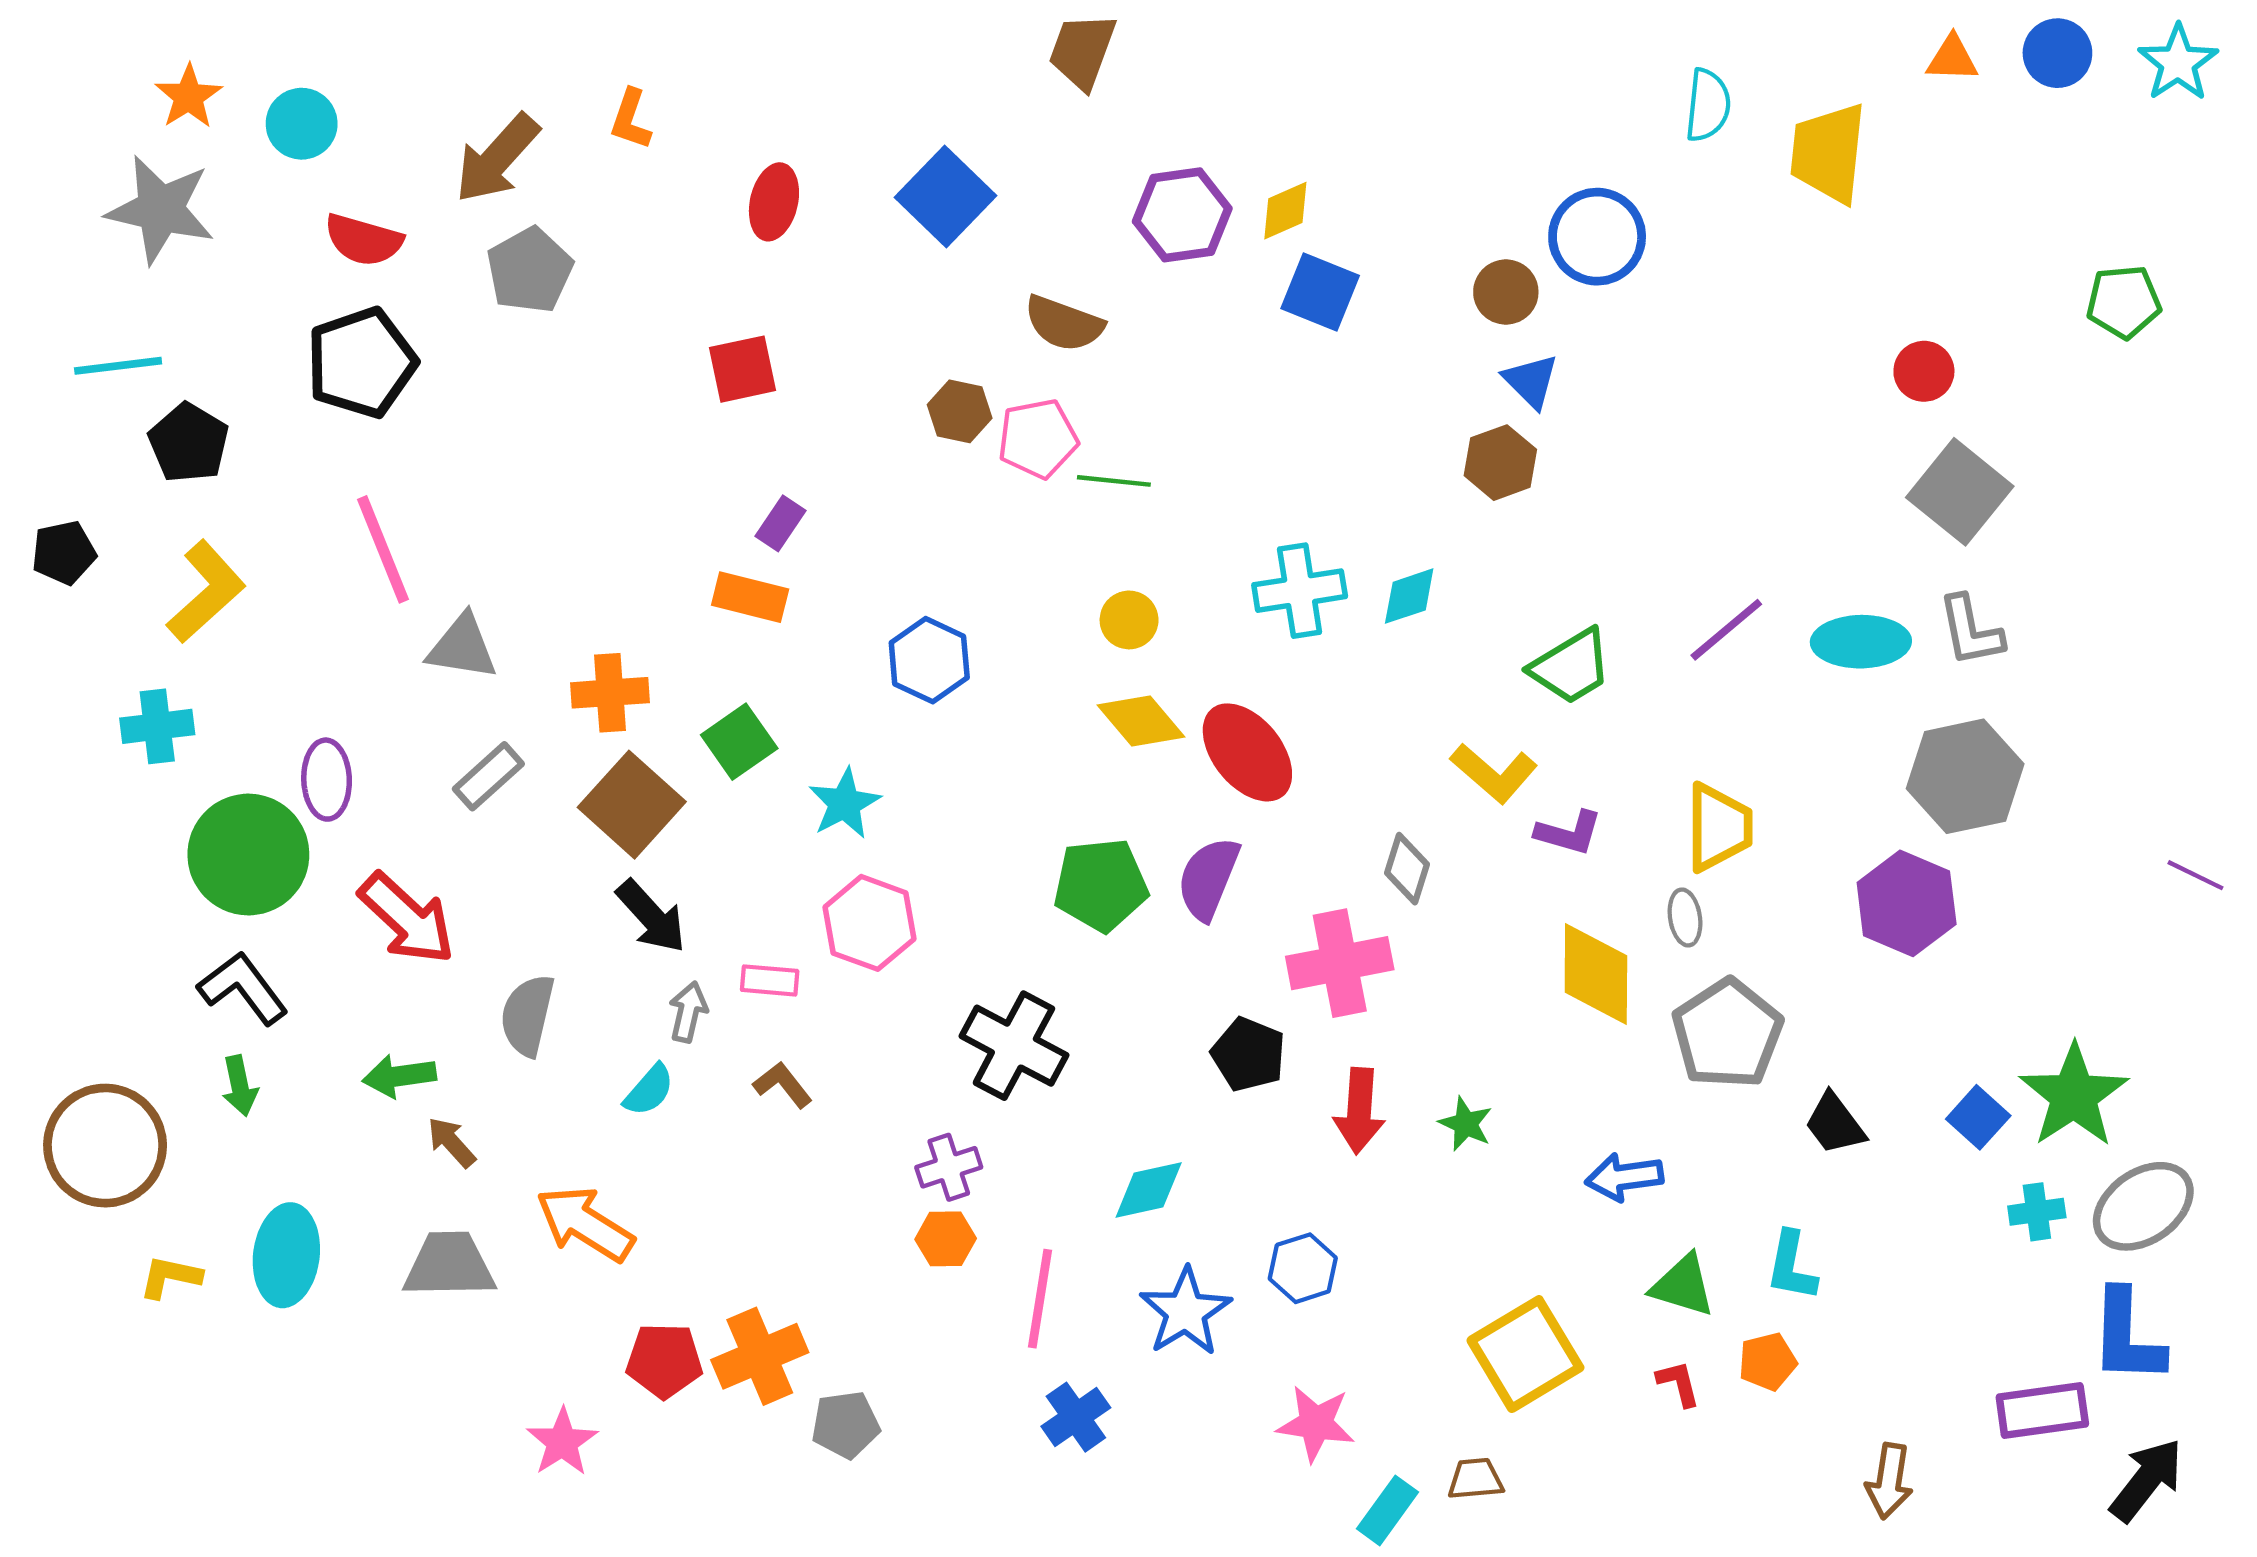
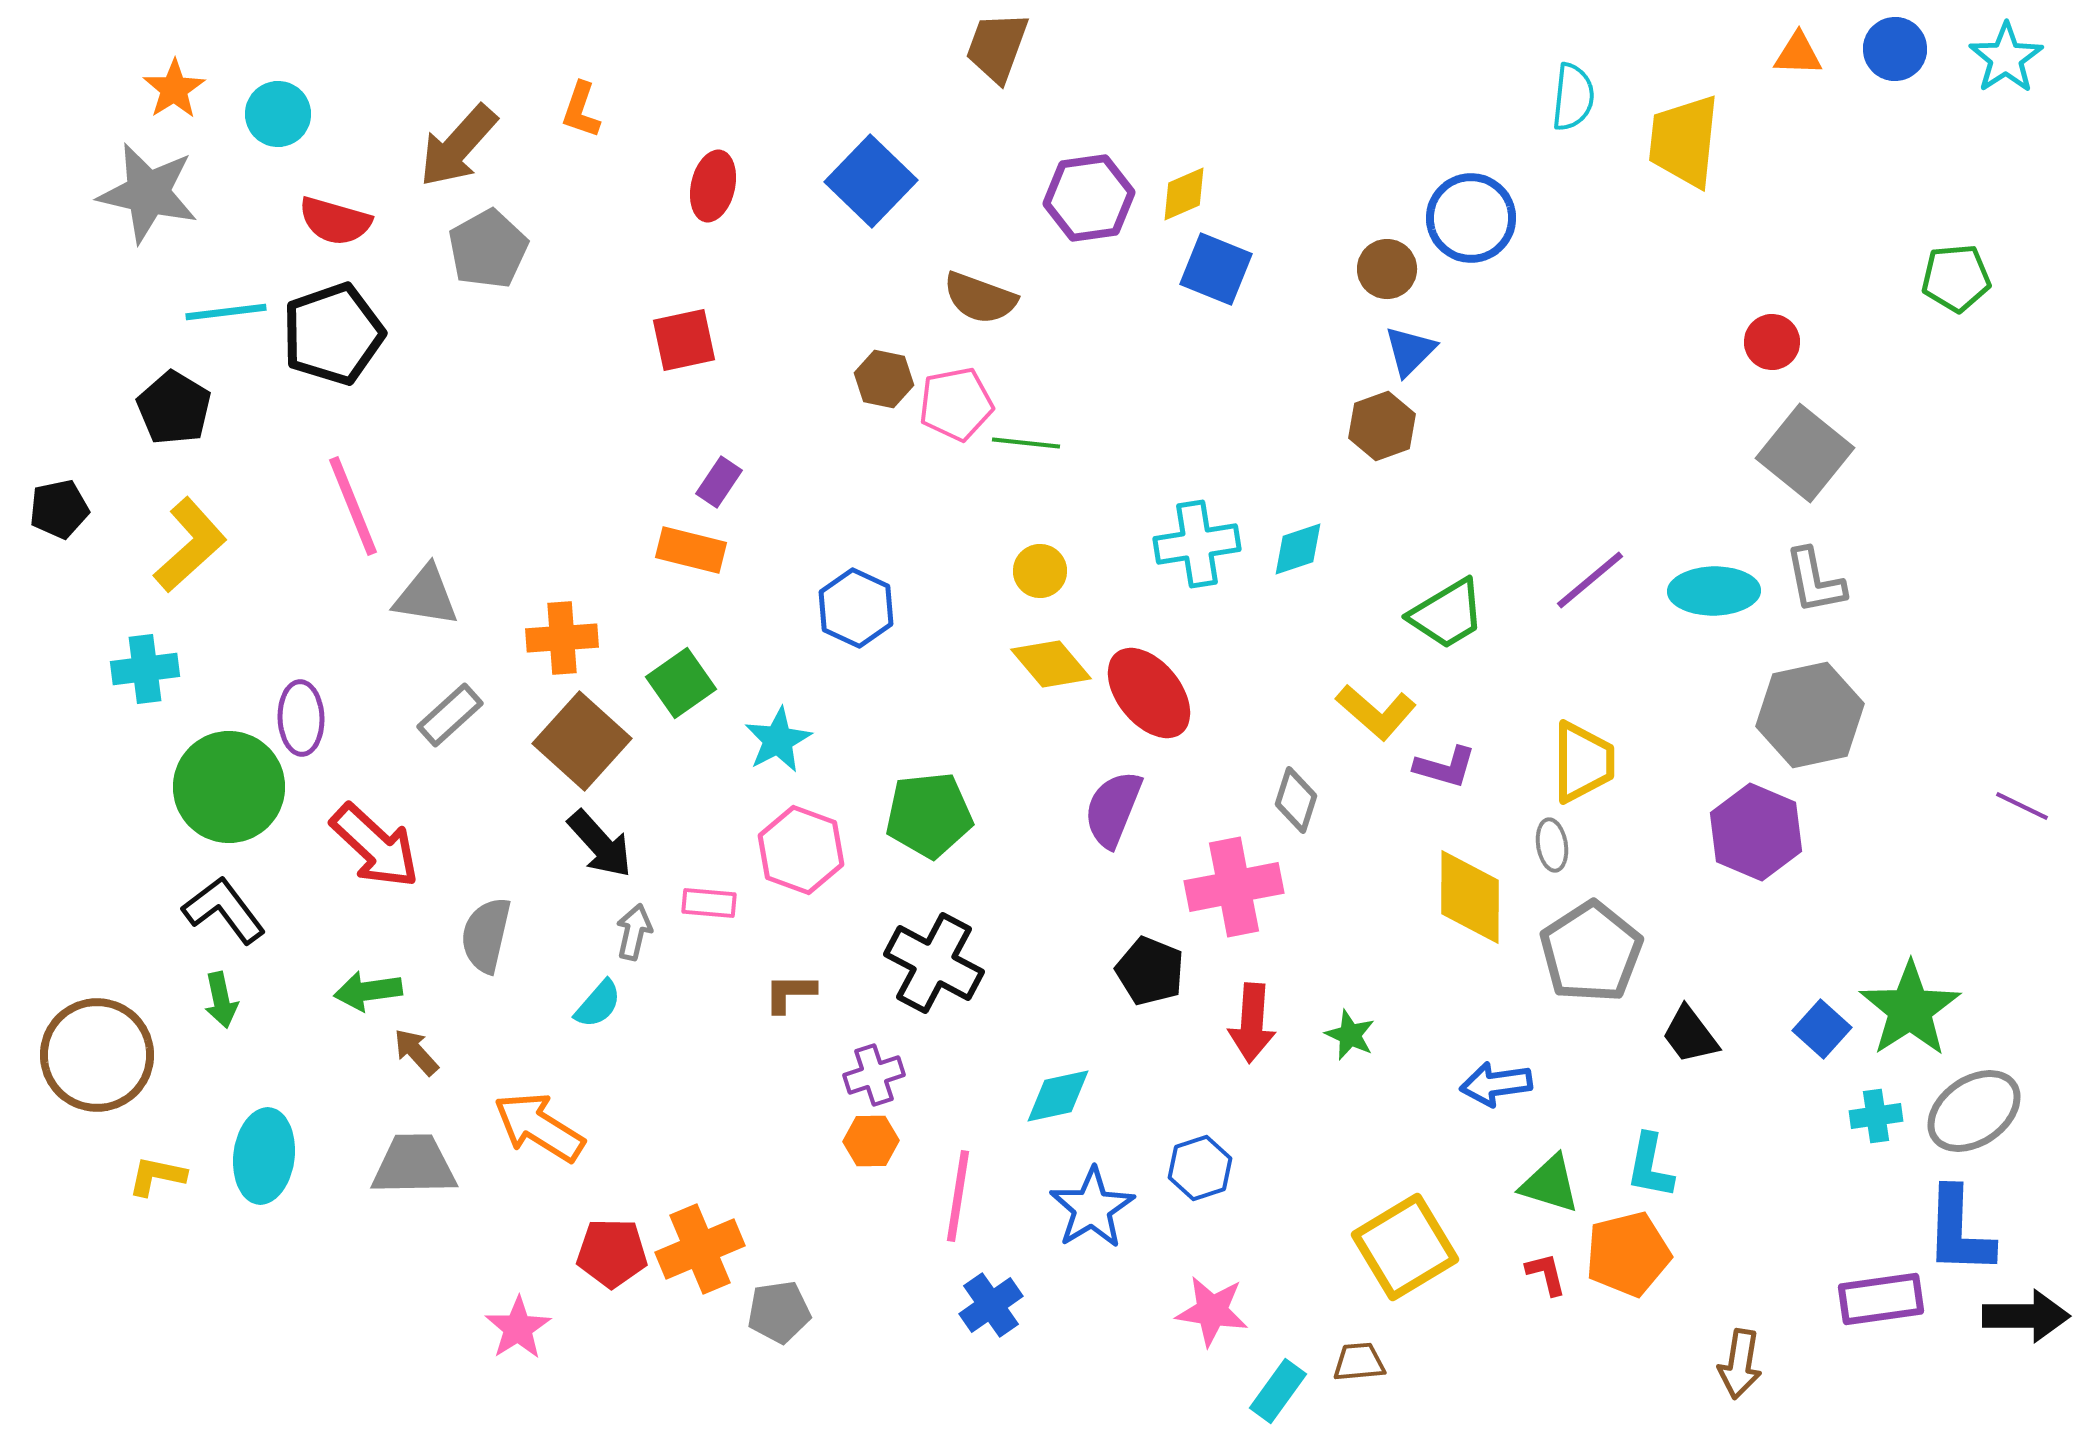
cyan line: (118, 366) -> (226, 312), moved
blue triangle: (1531, 381) -> (1410, 351), turned 30
green pentagon: (1101, 885) -> (929, 815), moved
brown L-shape: (783, 1085) -> (790, 993), moved, turned -52
orange pentagon: (1768, 1362) -> (1628, 1254), size x1.6
black arrow: (2147, 1480) -> (2026, 1316), moved, turned 52

